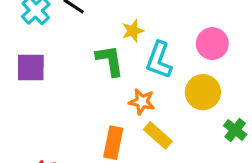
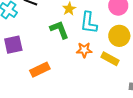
yellow rectangle: (158, 135) -> (110, 59), moved
orange rectangle: (113, 143) -> (40, 70), moved, turned 66

